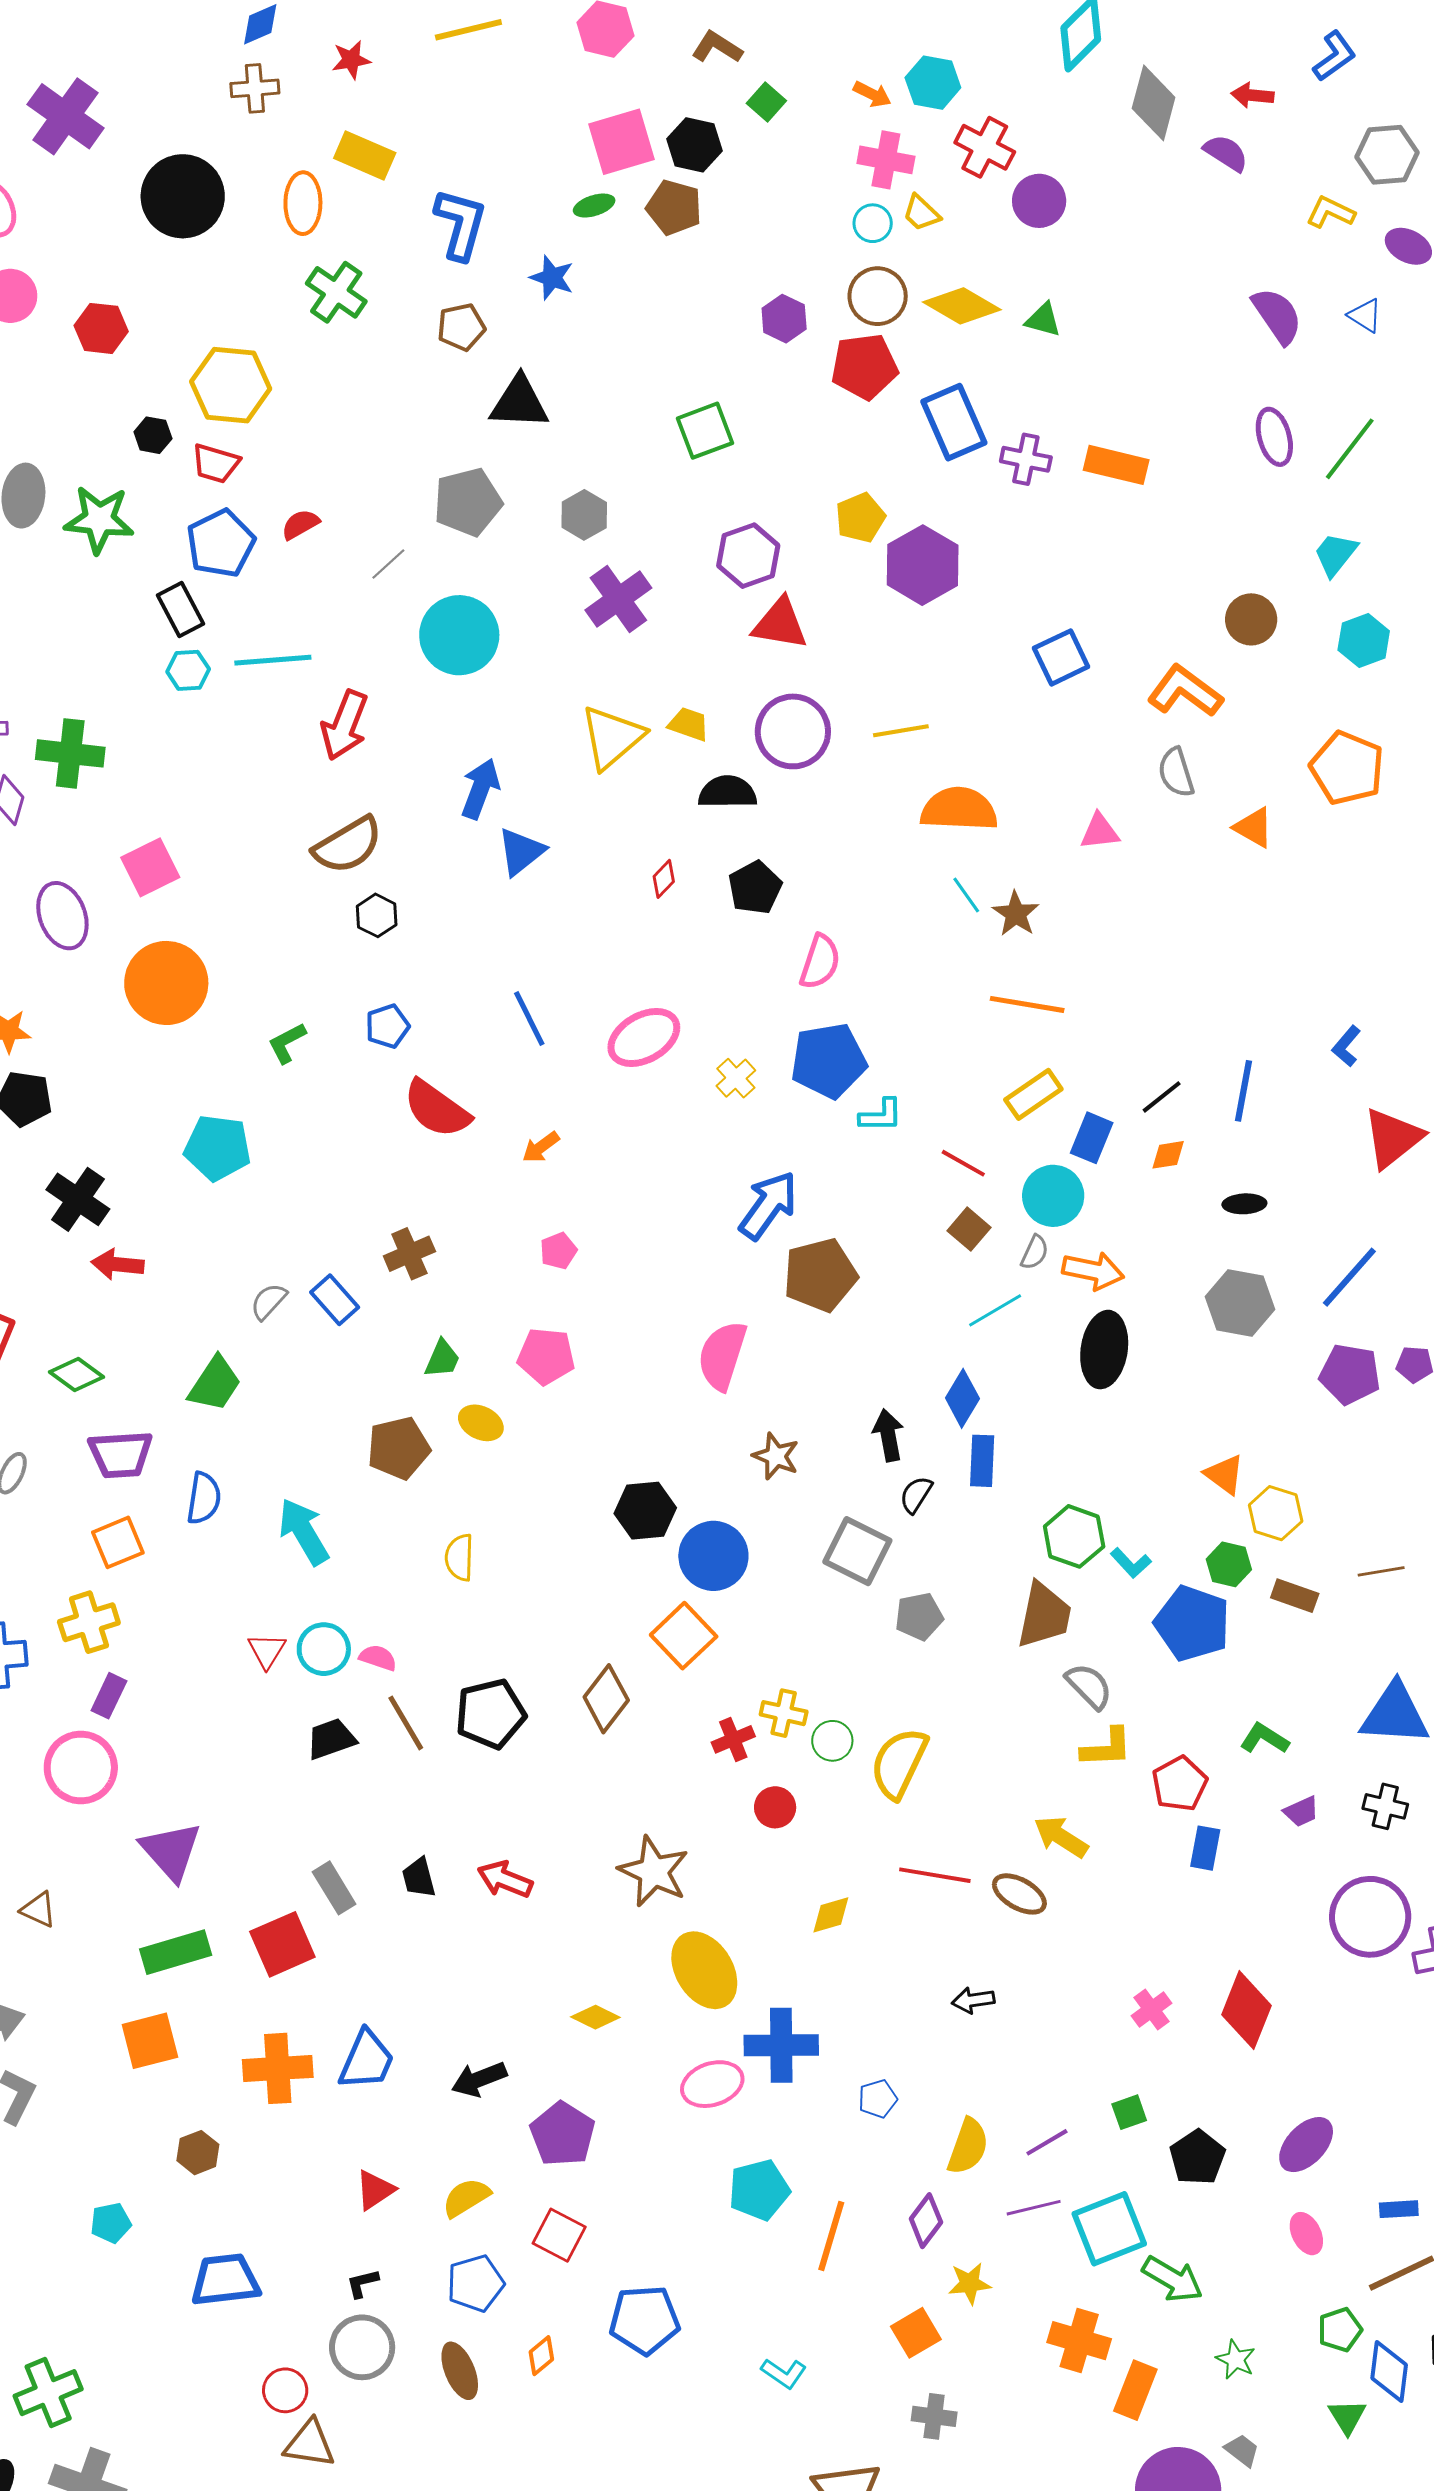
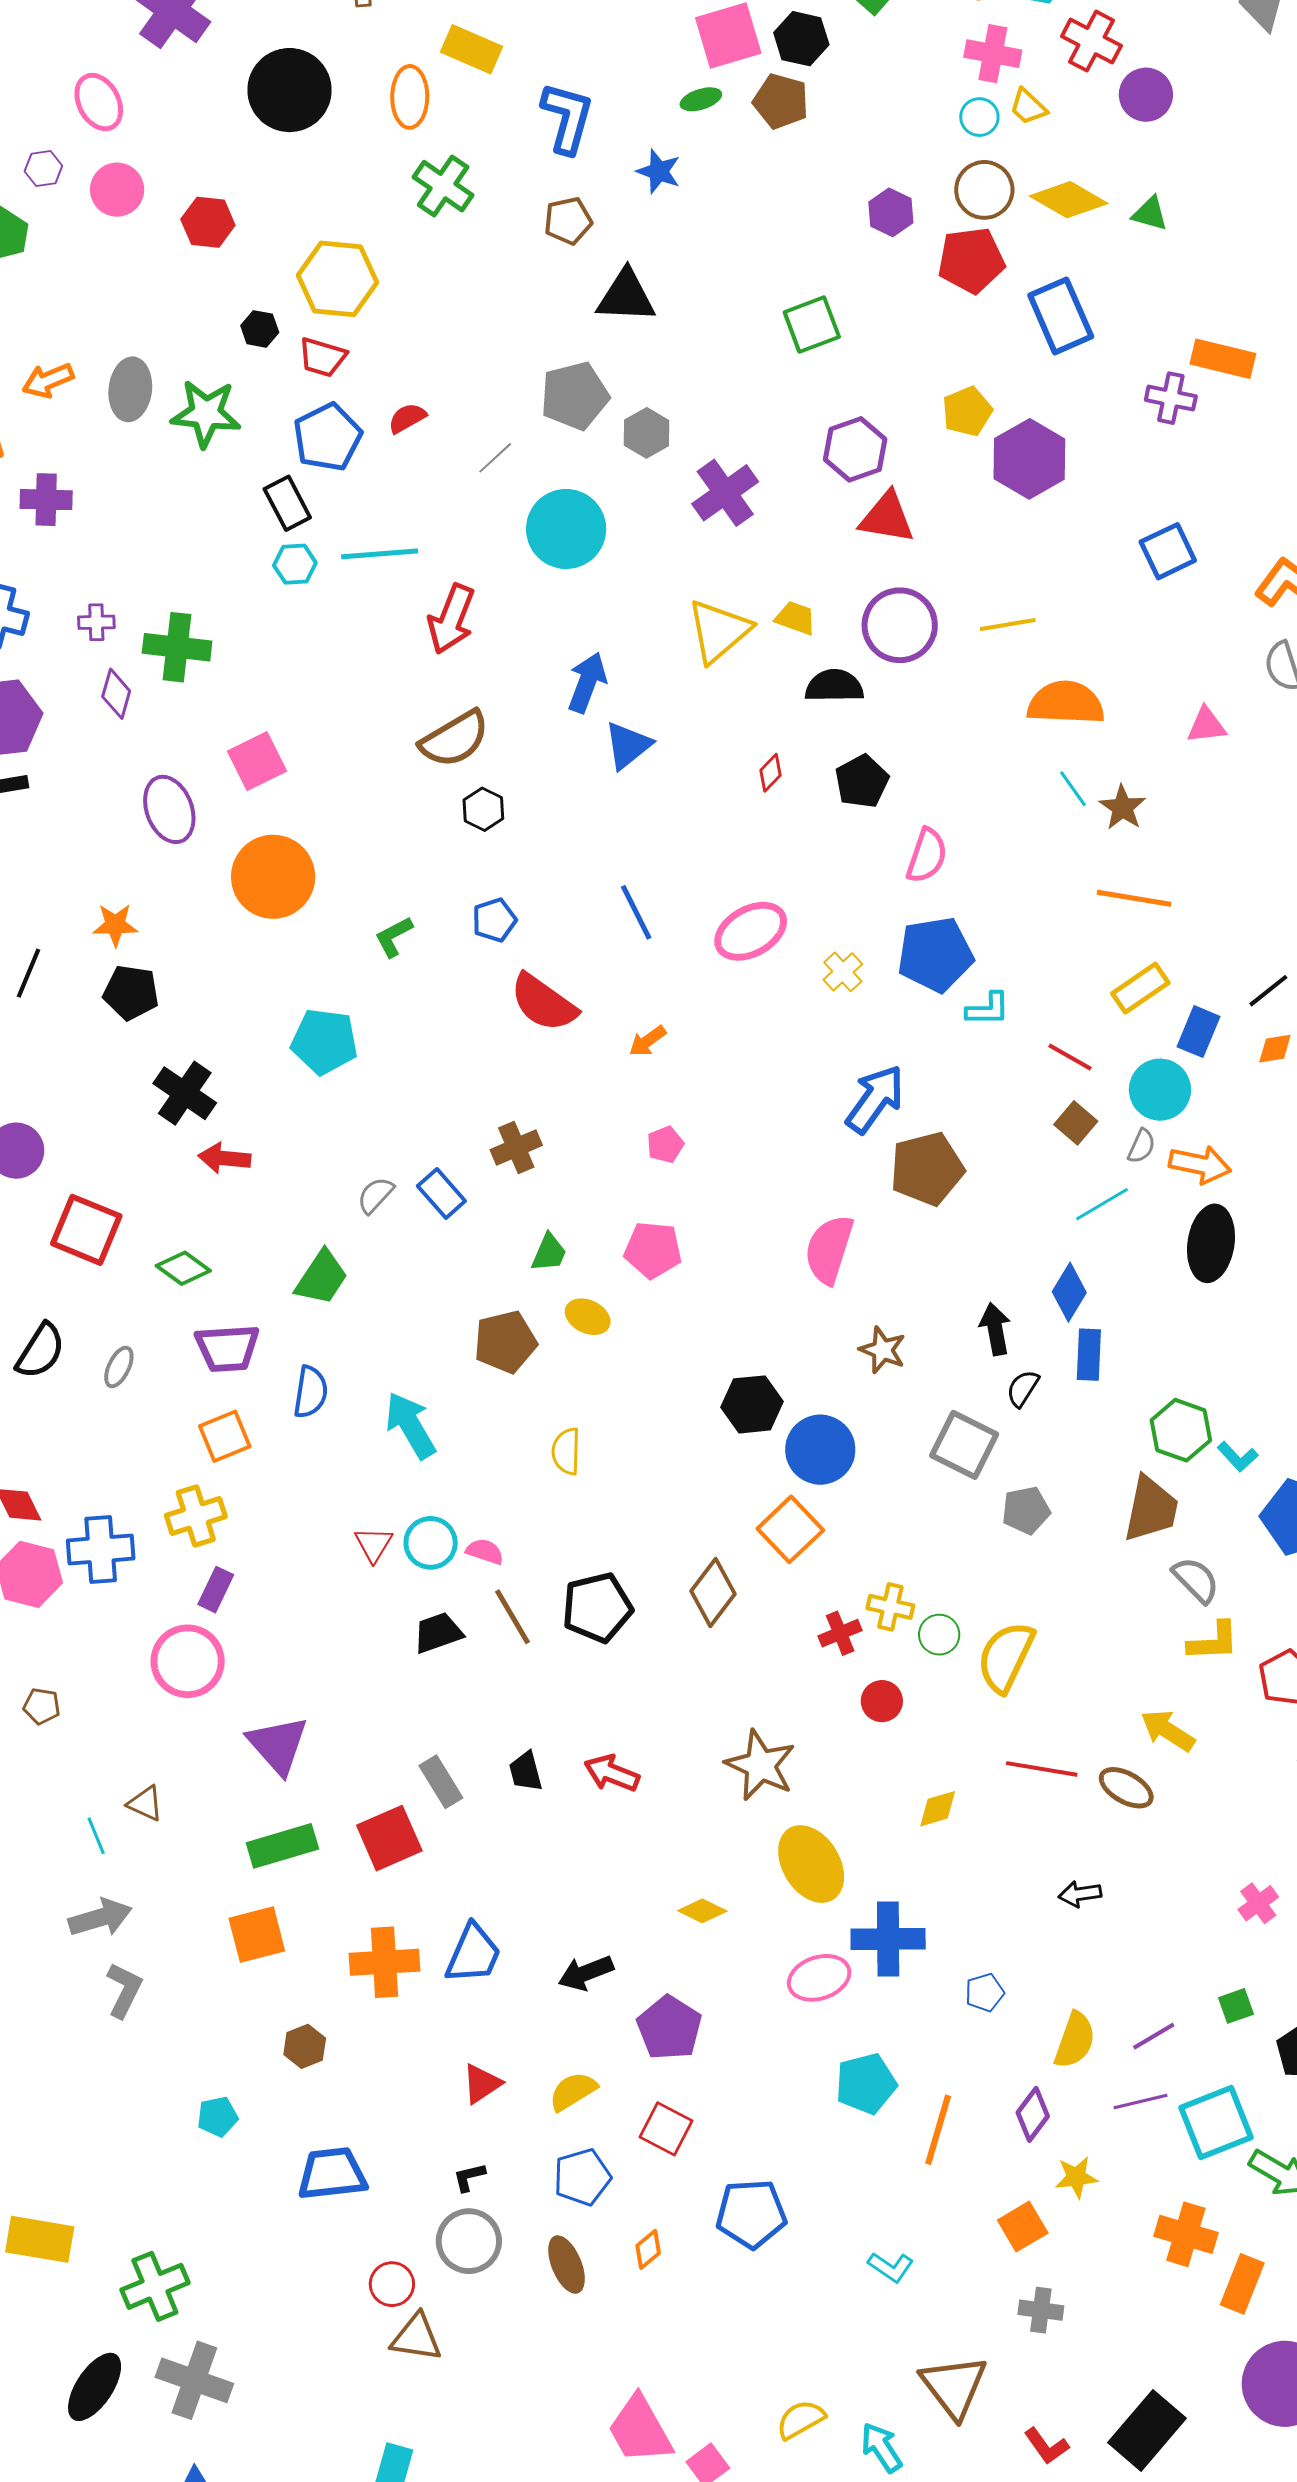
purple cross: (1026, 459) -> (1171, 398), moved
gray hexagon: (584, 515) -> (647, 433), moved

